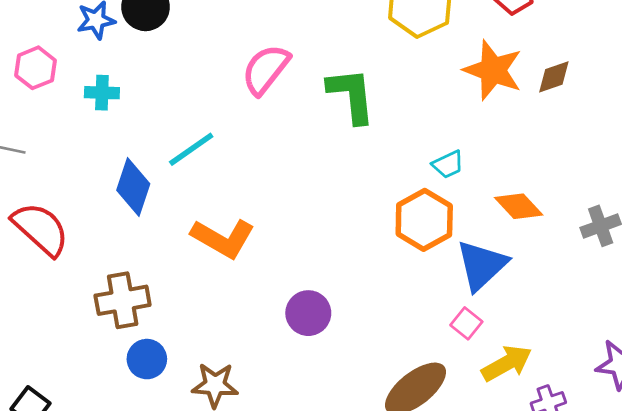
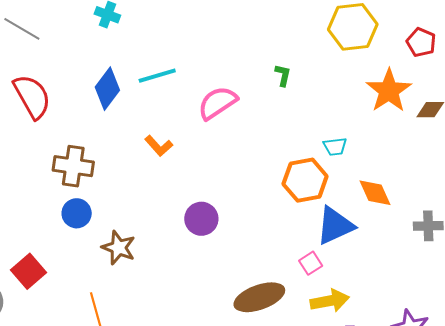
pink semicircle: (266, 69) -> (218, 103), moved
green L-shape: (351, 95) -> (283, 75), size x0.5
orange L-shape: (223, 238) -> (159, 146), size x0.6

